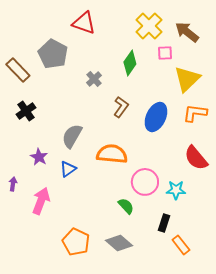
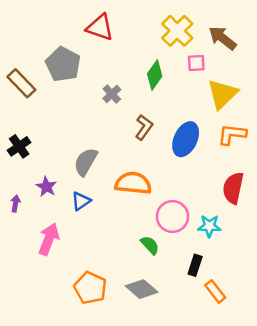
black cross: (26, 111) -> (19, 146), moved
red semicircle: (196, 158) -> (233, 188), turned 52
purple arrow: (13, 184) -> (15, 203), moved

